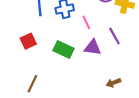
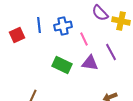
red square: (28, 41) -> (17, 35), moved

